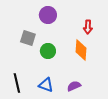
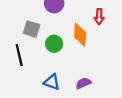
orange diamond: (81, 50) -> (80, 35), moved
black line: (17, 83) -> (19, 55), moved

